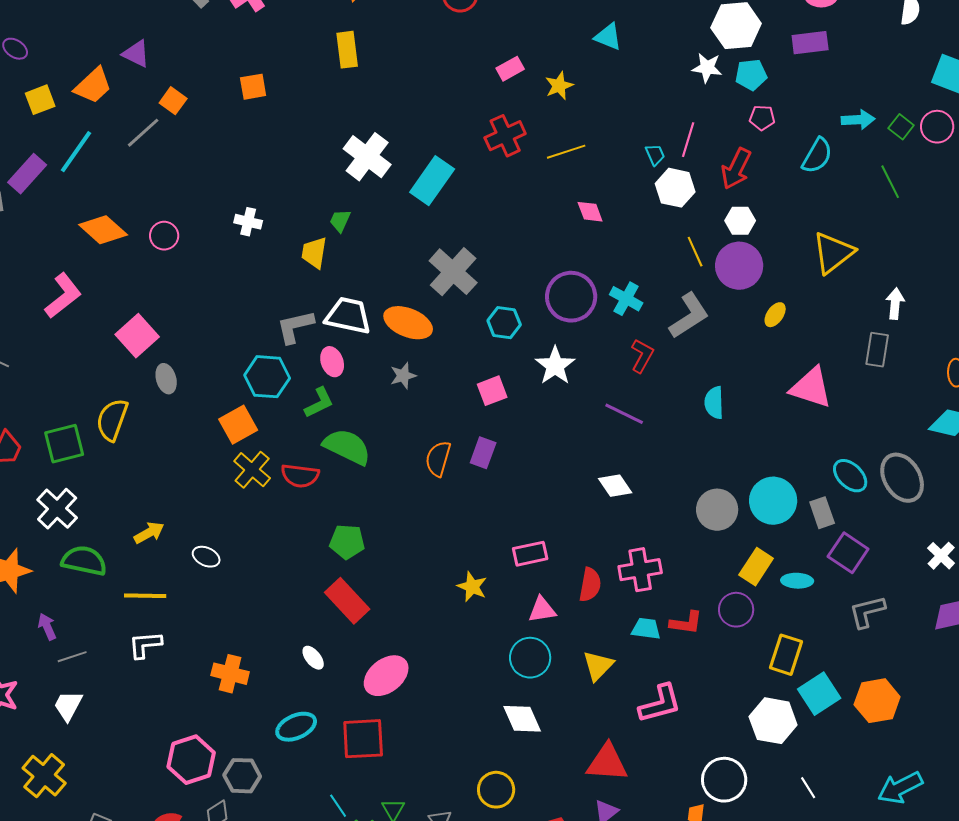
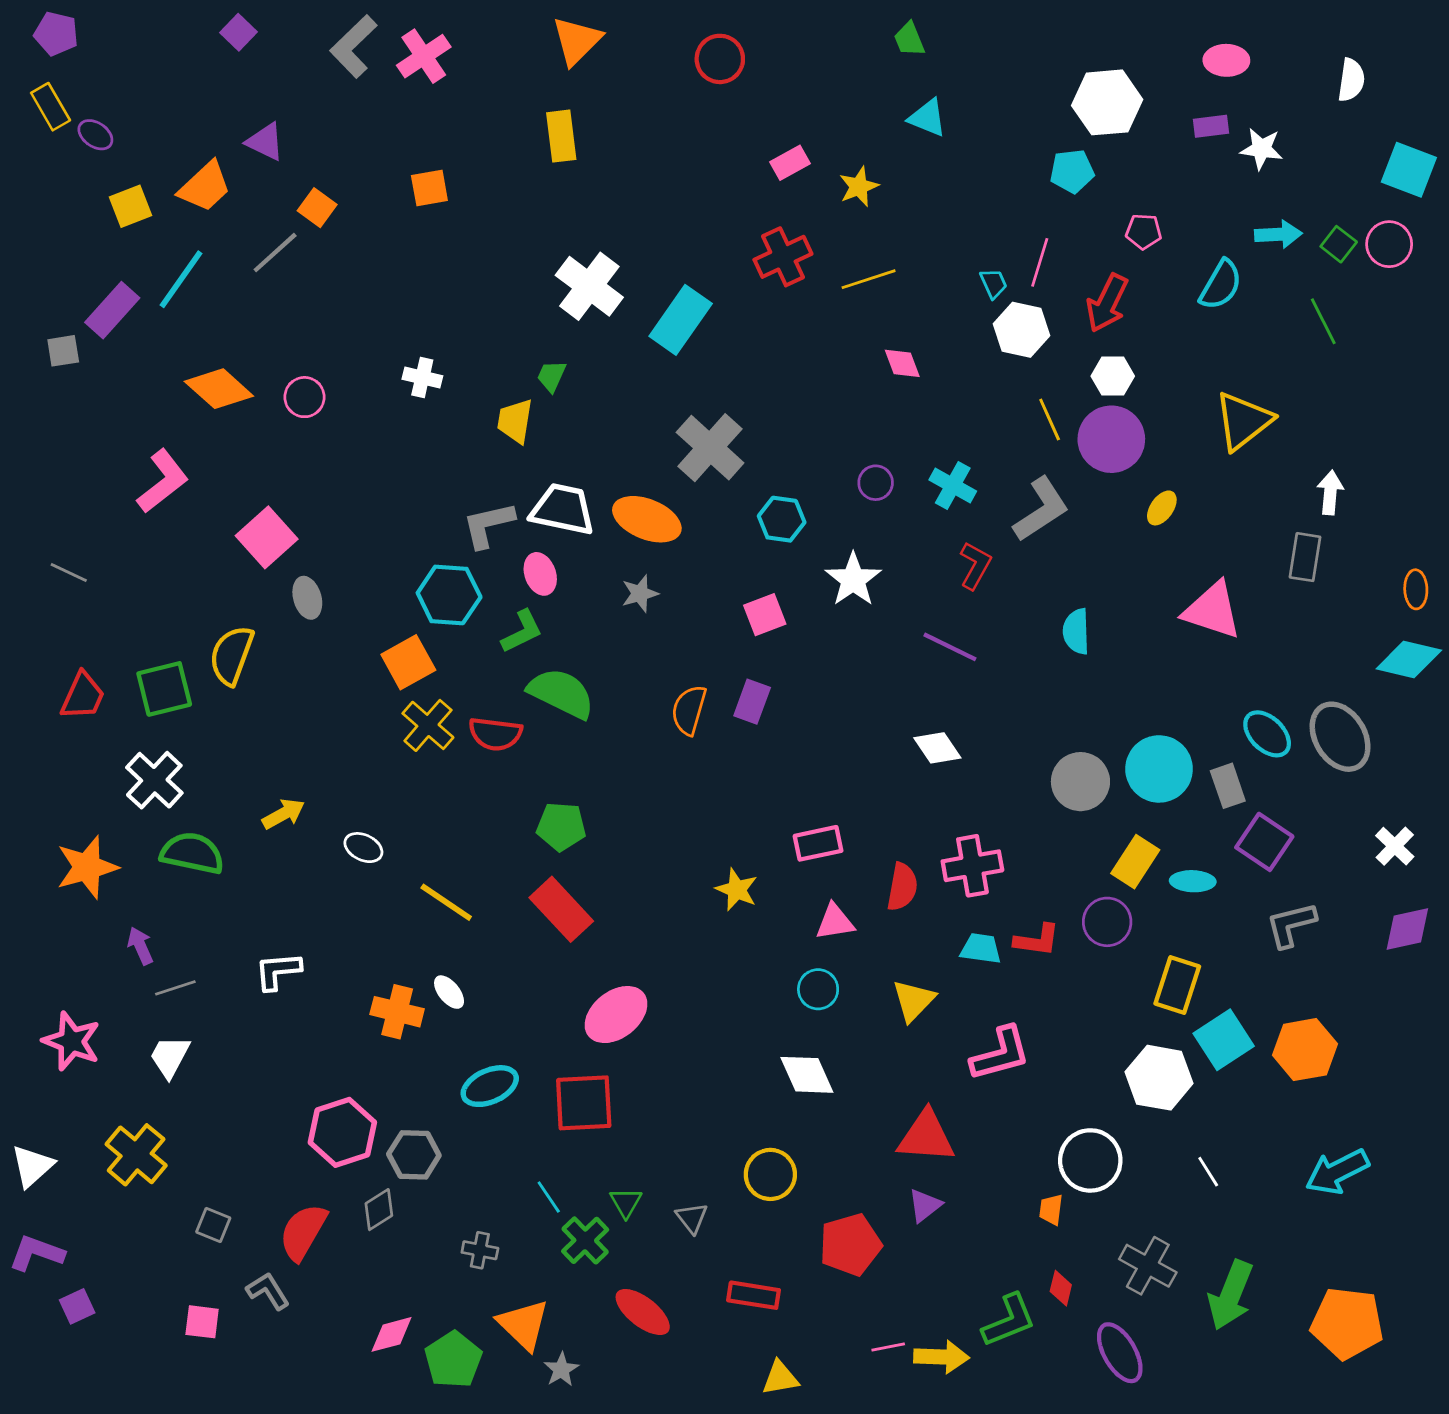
purple rectangle: (810, 43) -> (1211, 126), size x0.7
white star: (707, 68) -> (1261, 149), moved
cyan pentagon: (751, 75) -> (1072, 171), moved
purple circle: (571, 297) -> (876, 483), size x0.5
yellow line: (145, 596) -> (446, 902), moved, turned 33
white ellipse: (313, 658) -> (449, 992), moved
cyan circle: (530, 658) -> (818, 989), size x0.7

